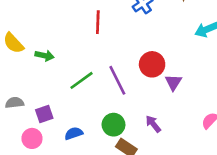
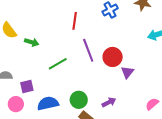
purple line: (117, 80) -> (88, 50), moved
purple arrow: (153, 124) -> (109, 102), turned 96
blue semicircle: (74, 133) -> (48, 103), size x1.5

